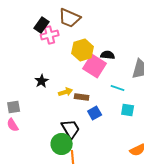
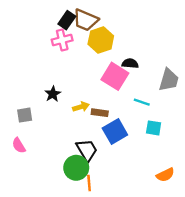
black rectangle: (42, 25) -> (67, 20), moved
yellow hexagon: (83, 50) -> (101, 40), moved
gray square: (14, 107) -> (25, 115), moved
blue square: (95, 113) -> (115, 131), size x1.5

